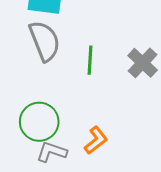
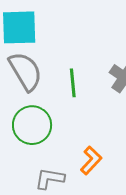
green circle: (39, 122) -> (32, 125), moved

